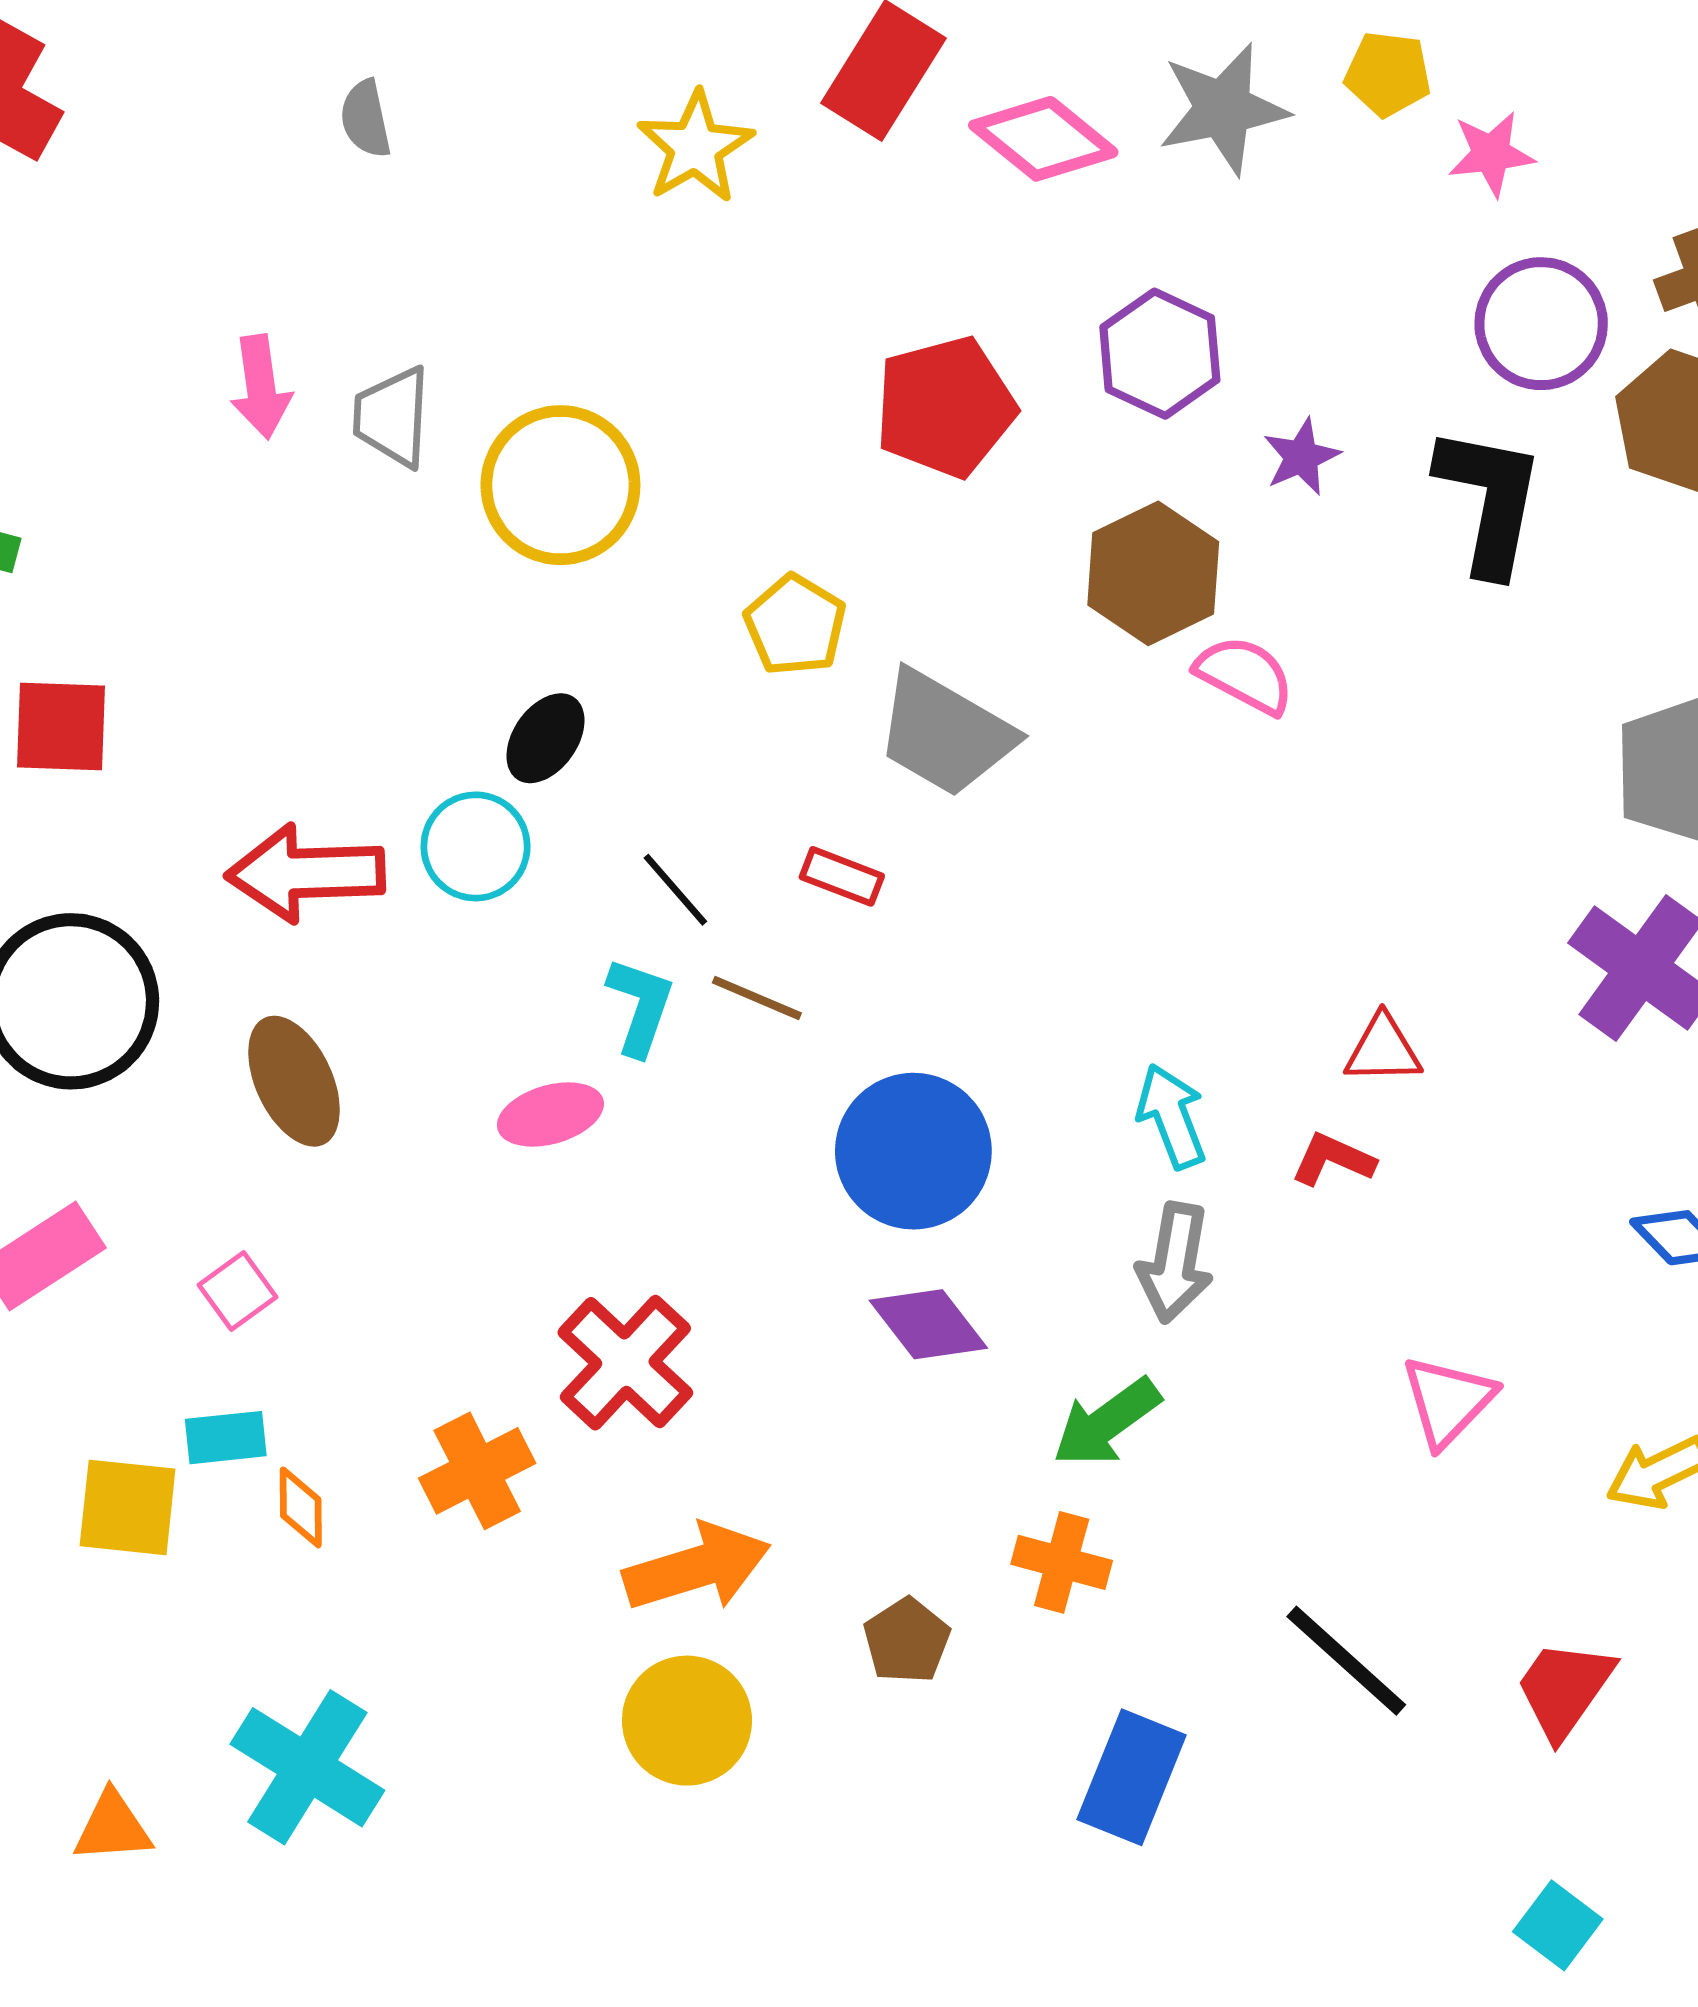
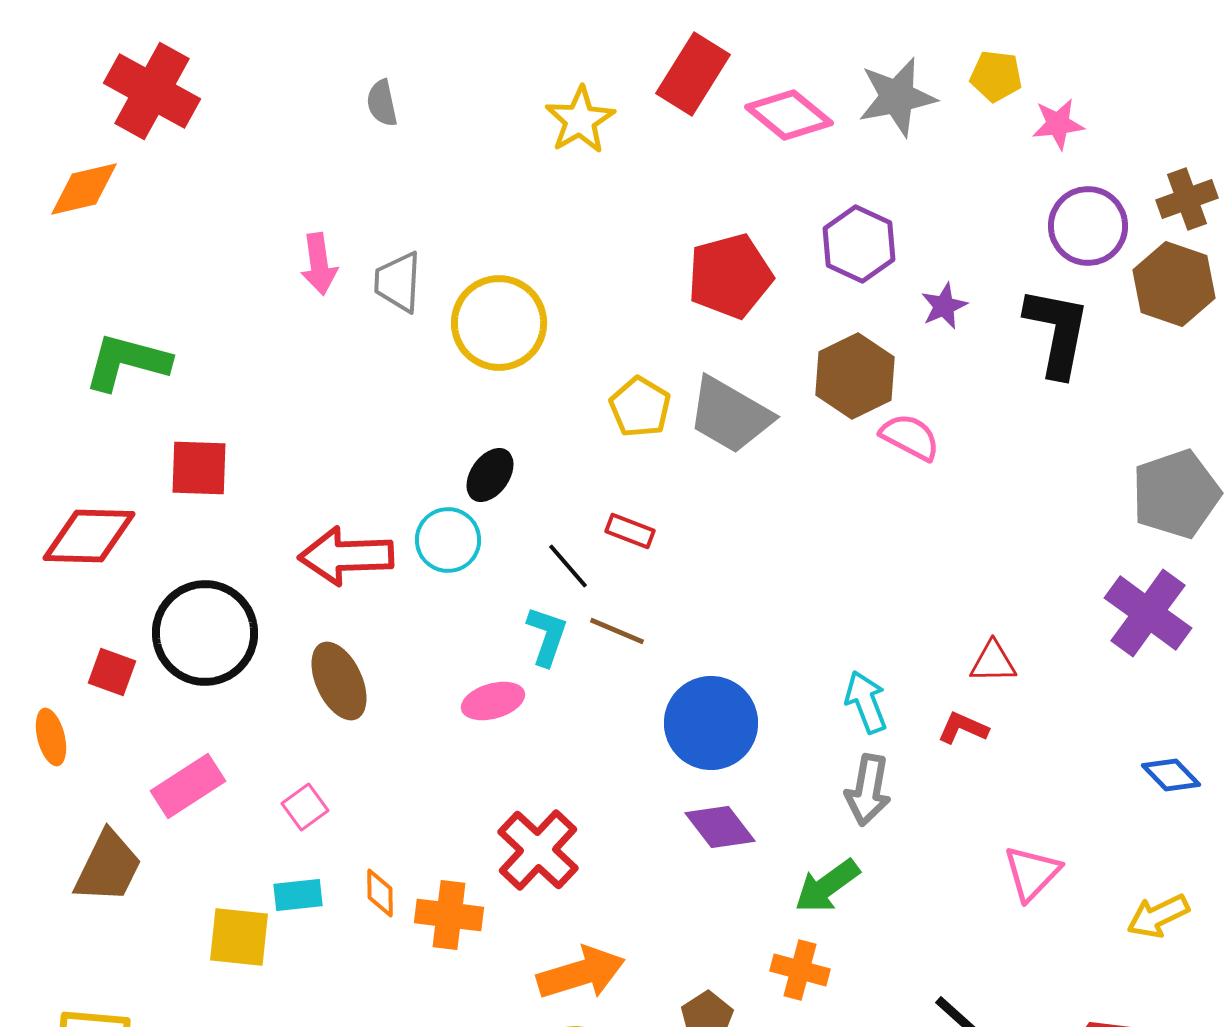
gray trapezoid: (945, 733) -> (730, 415), moved
red rectangle: (842, 876) -> (630, 531), moved
orange cross: (477, 1471) -> (449, 915), turned 34
orange diamond: (301, 1507) -> (380, 893), moved

